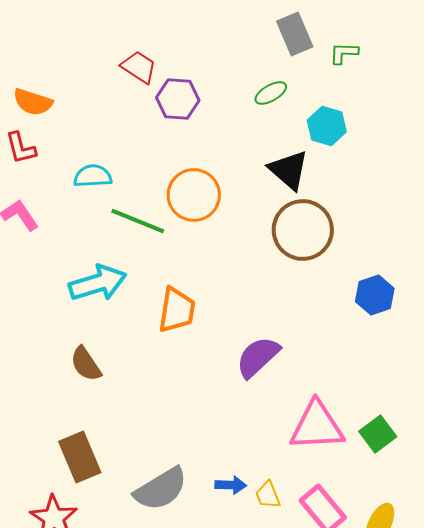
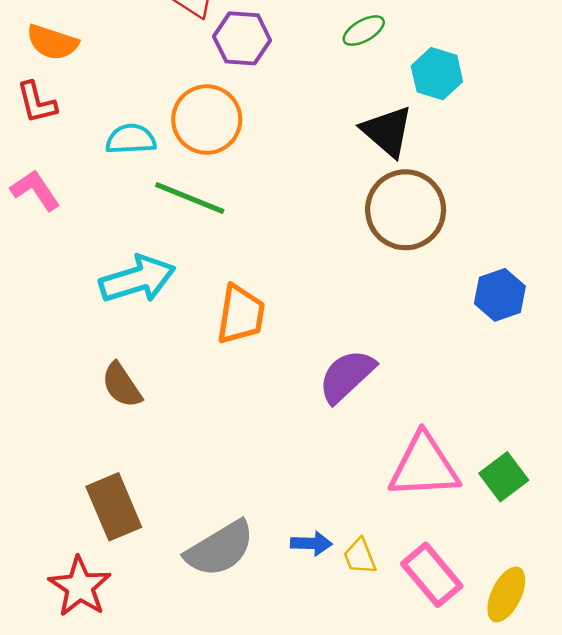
orange circle: (194, 195) -> (207, 120), moved

